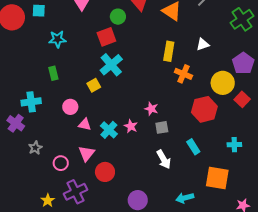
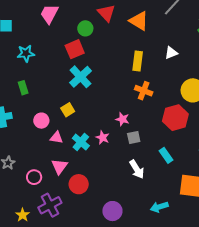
orange cross: (183, 74) -> (144, 91), moved
yellow square: (94, 85) -> (68, 110), moved

